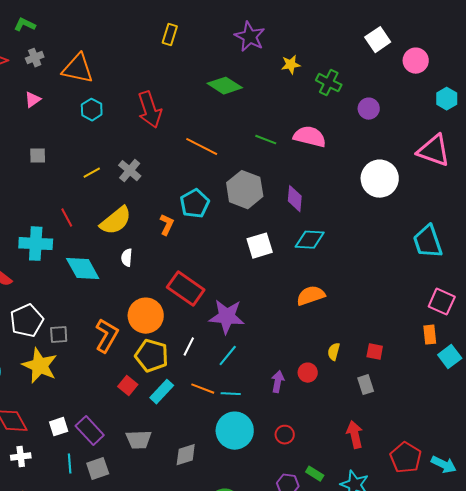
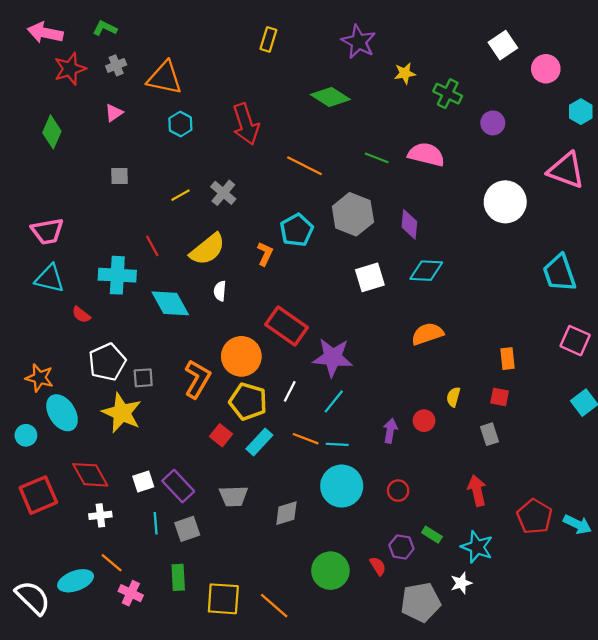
orange rectangle: (430, 335) -> (507, 359), moved

